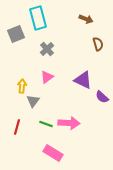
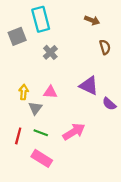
pink triangle: (47, 77) -> (50, 92), moved, turned 40
pink arrow: (69, 123) -> (74, 132), turned -35
green line: (46, 124) -> (41, 133), moved
pink rectangle: (53, 153) -> (42, 158), moved

